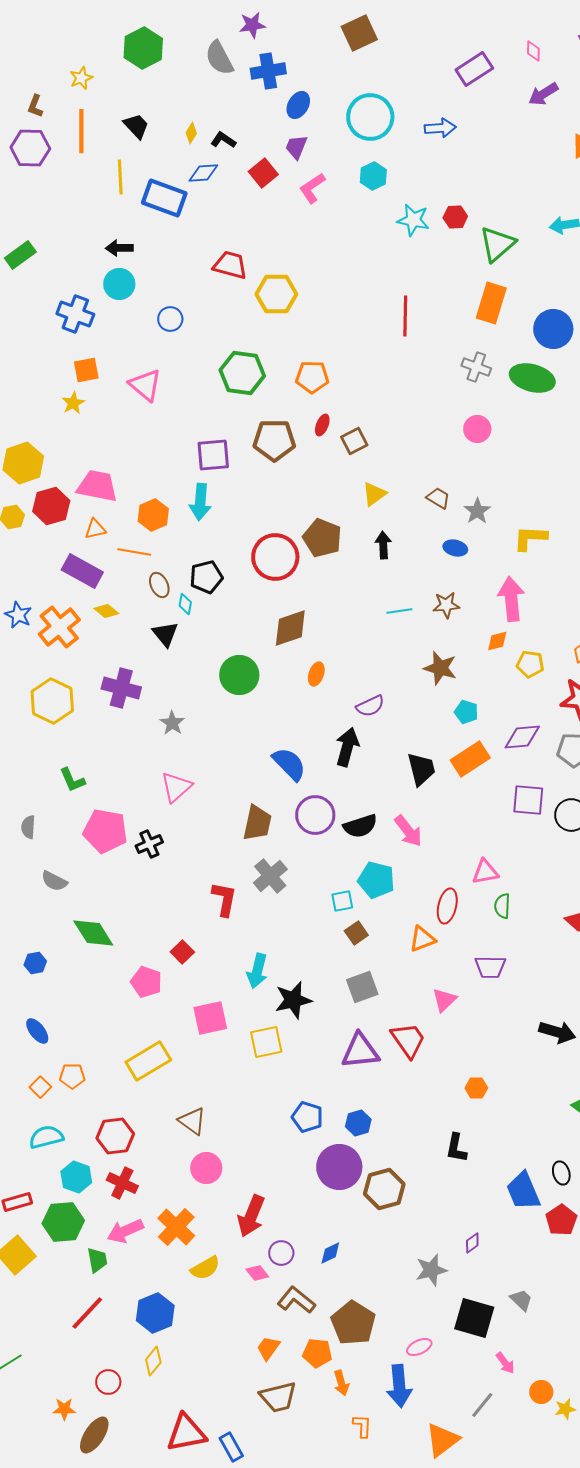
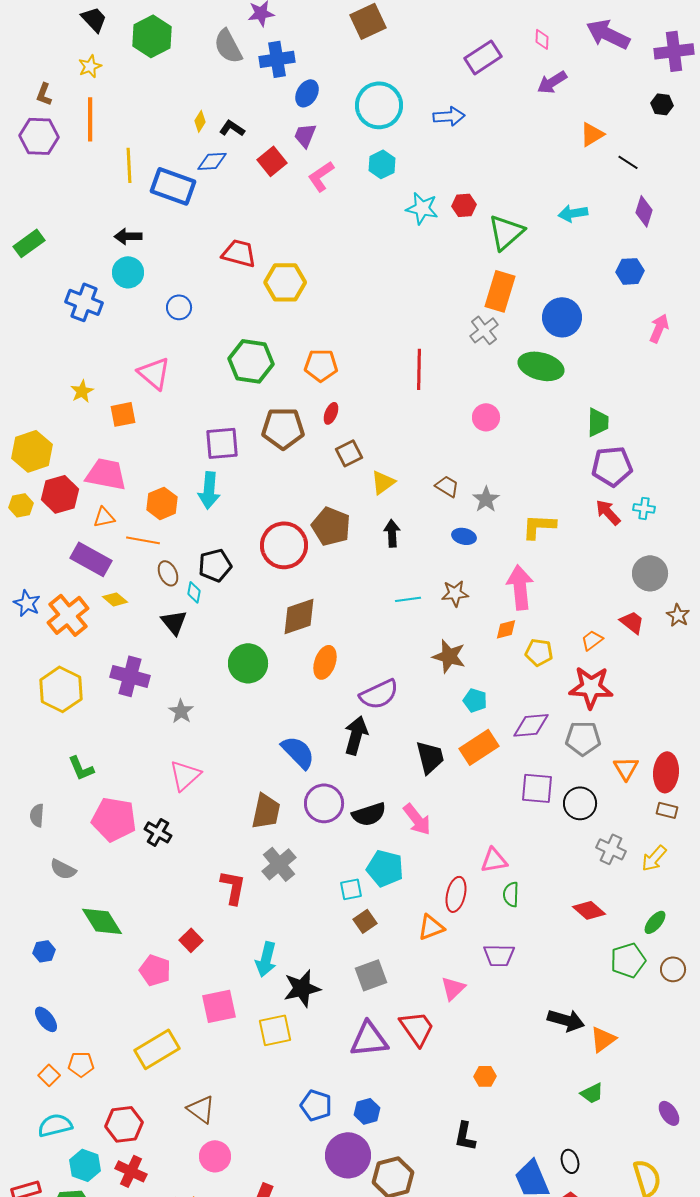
black trapezoid: (136, 126) -> (94, 19), moved
red line: (405, 316) -> (419, 369), moved
gray cross: (476, 367) -> (484, 330), moved, turned 32
orange square: (86, 370) -> (123, 414), moved
brown square: (354, 441) -> (349, 453), moved
orange ellipse: (316, 674) -> (325, 662), size x1.4
purple semicircle: (370, 706) -> (379, 694), size x1.4
black cross: (149, 844) -> (158, 832), turned -36

